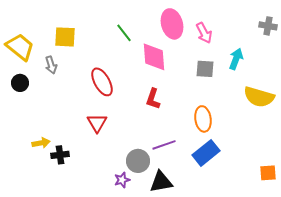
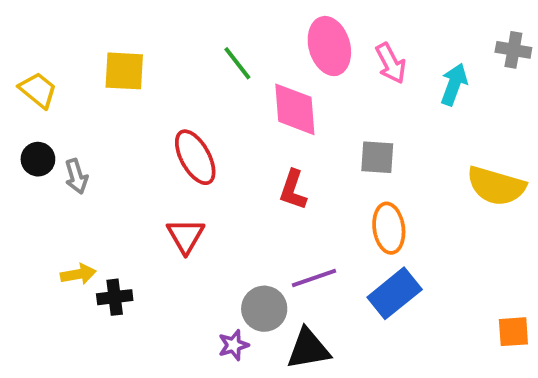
yellow trapezoid: (20, 47) -> (38, 90), size x0.7
cyan arrow: (236, 59) -> (454, 84), moved
gray arrow: (51, 65) -> (76, 176), moved
gray square: (205, 69) -> (377, 157), moved

